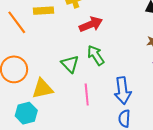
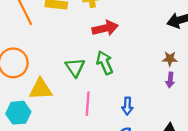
blue arrow: (123, 91) -> (127, 106), size x0.6

